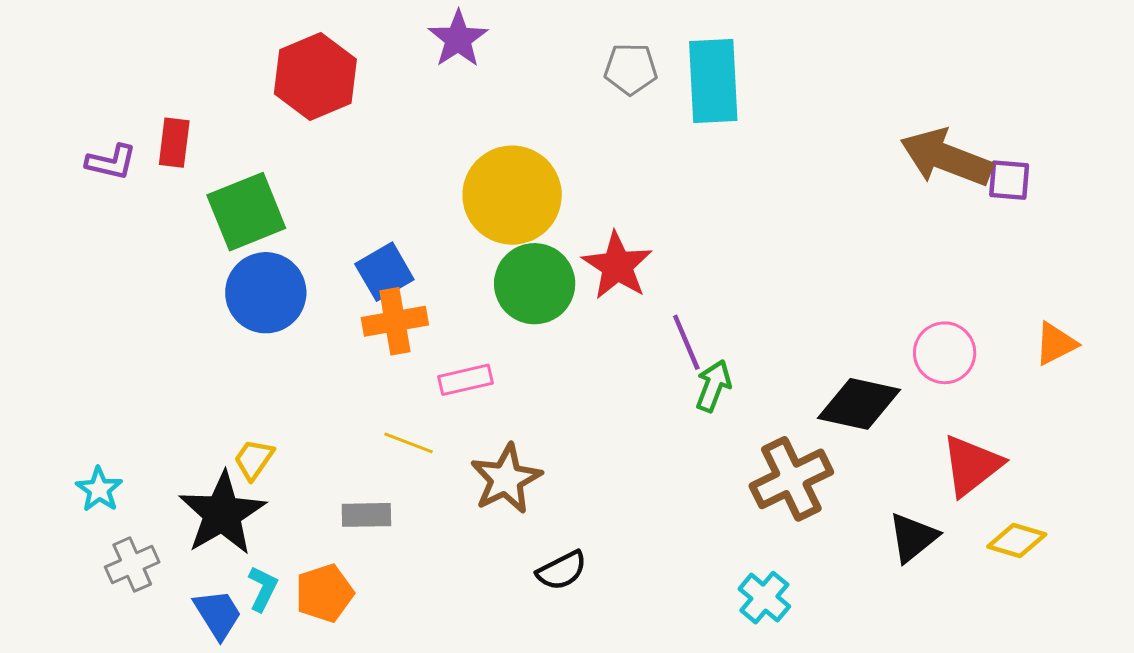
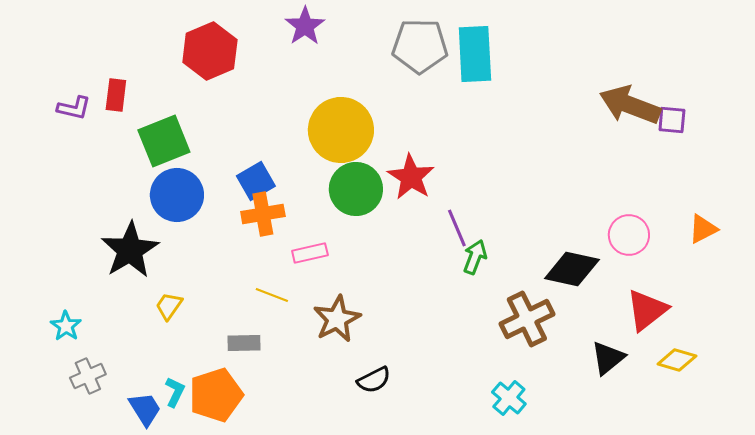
gray pentagon: (631, 69) -> (420, 46), size x1.6
black star: (222, 513) -> (130, 250), moved
orange pentagon: (324, 593) -> (216, 395), size x1.4

